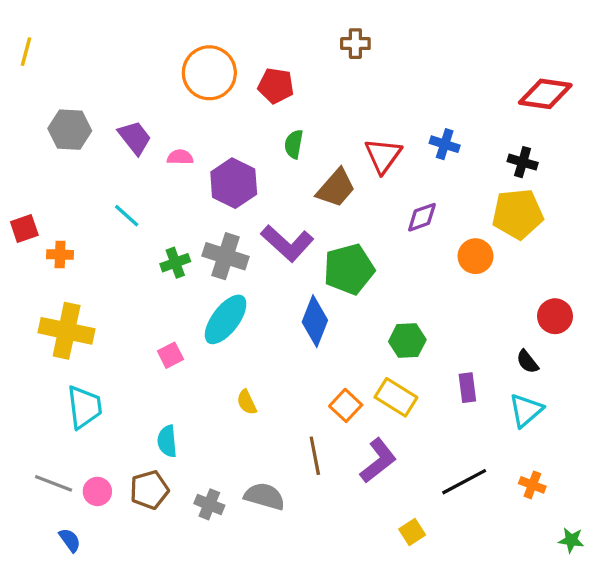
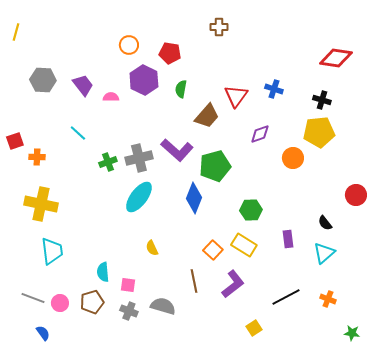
orange circle: (209, 73) -> (129, 45), size x0.6
purple hexagon: (234, 183) -> (144, 80), moved
gray cross: (226, 256) -> (139, 158), turned -32
red circle: (555, 316) -> (356, 195), moved
pink square: (170, 355) -> (128, 285), moved, turned 35

